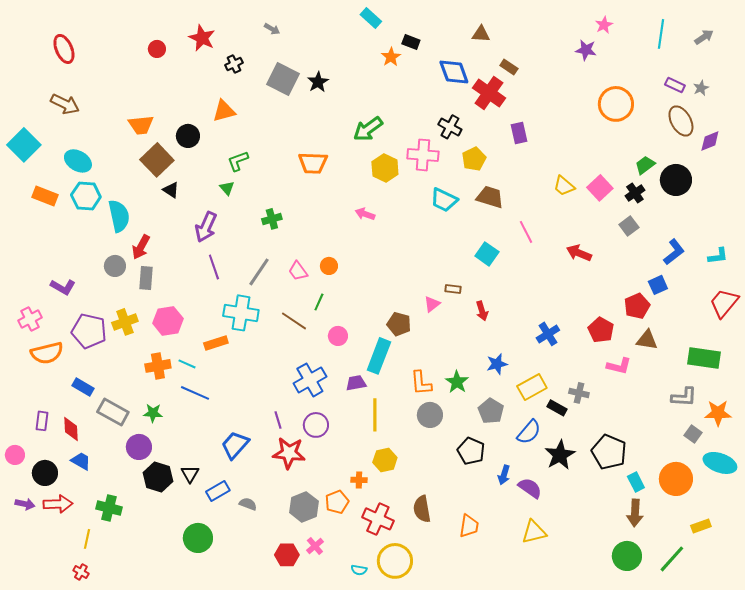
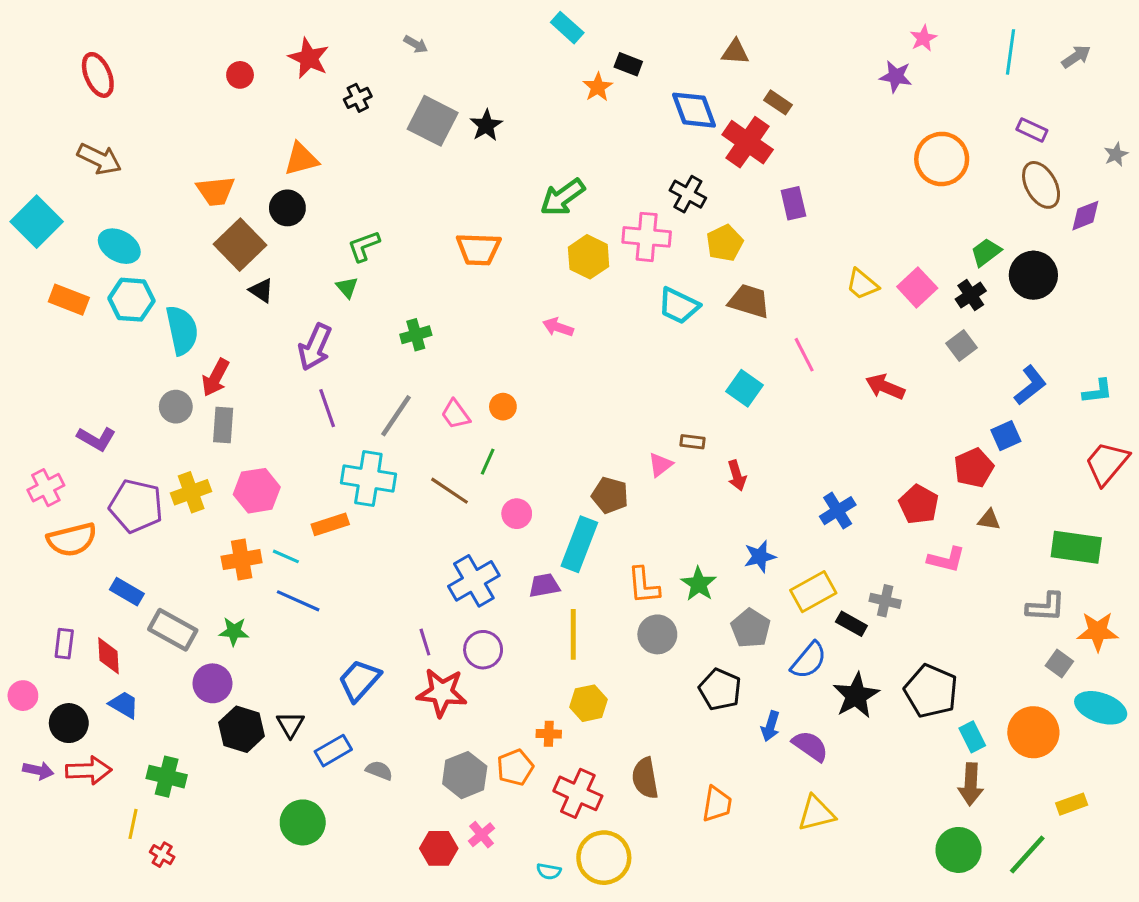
gray star: (701, 88) -> (1116, 154), moved
orange triangle: (224, 111) -> (301, 159), moved
brown triangle: (647, 340) -> (989, 520), size x0.7
red cross: (81, 572) -> (162, 855), moved

